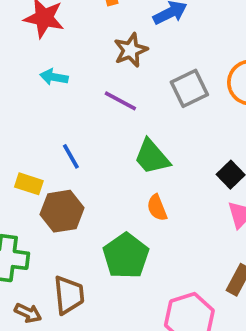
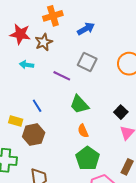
brown star: (131, 50) -> (44, 42), moved
gray square: (189, 88) -> (87, 62), moved, turned -36
green pentagon: (126, 256) -> (88, 158), moved

